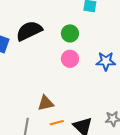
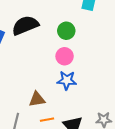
blue star: (106, 61) -> (67, 80), moved

